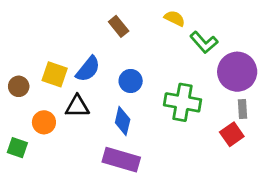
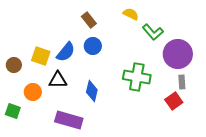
blue circle: (131, 81) -> (93, 46), moved
purple rectangle: (121, 160) -> (69, 120), moved

